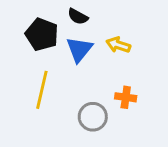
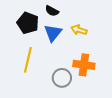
orange cross: (126, 97) -> (84, 65), size x1.5

